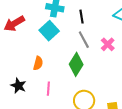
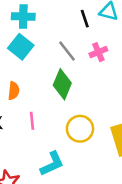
black line: (82, 17) -> (85, 19), moved
pink cross: (108, 44) -> (98, 52), turned 32

